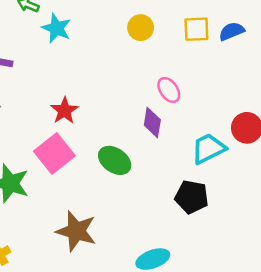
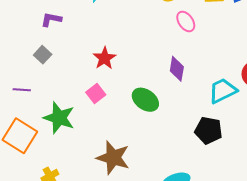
pink ellipse: (169, 90) -> (186, 21), moved
pink square: (54, 153) -> (96, 93), size x0.6

